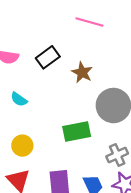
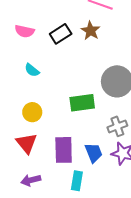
brown star: (82, 72) -> (91, 31), moved

